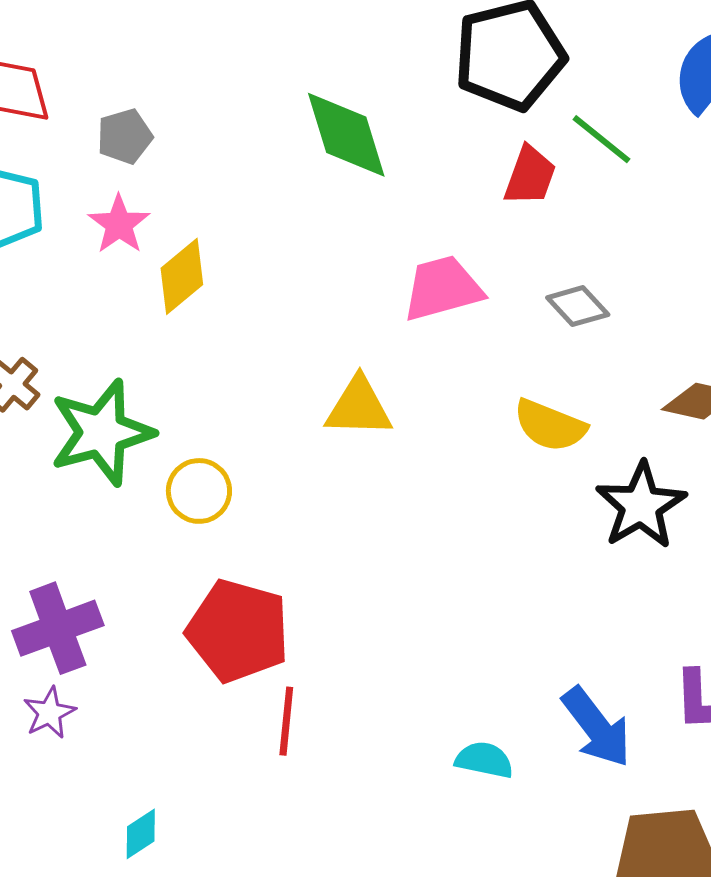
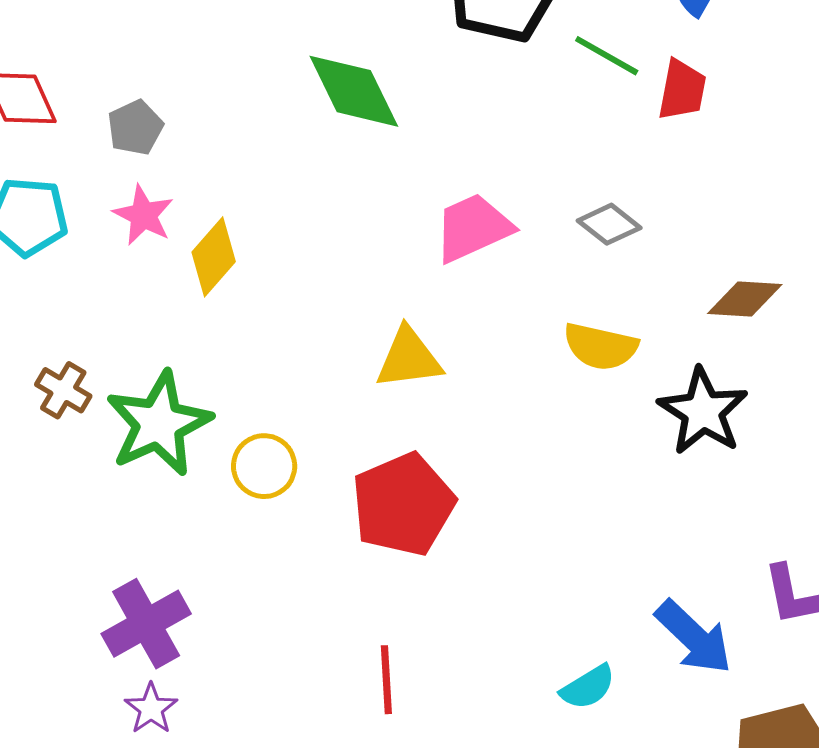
red trapezoid: (530, 176) -> (682, 90), moved
red pentagon: (238, 631) -> (403, 504), moved, turned -30
cyan semicircle: (484, 760) -> (588, 687), turned 146

